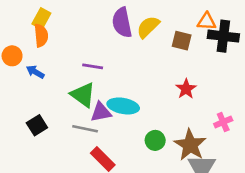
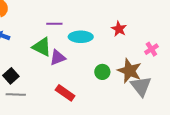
purple line: (93, 66) -> (54, 24), moved
cyan ellipse: (123, 106) -> (81, 37), moved
gray line: (85, 129) -> (16, 94), moved

